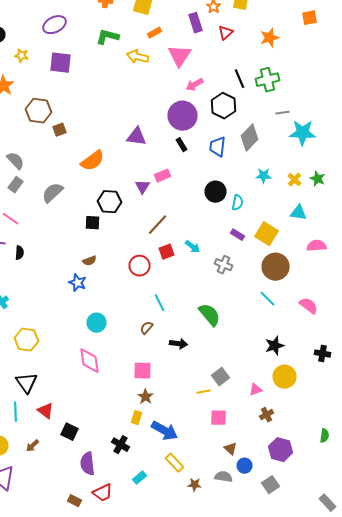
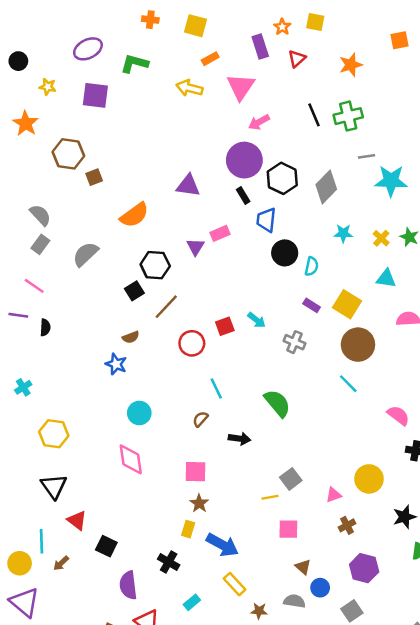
green L-shape: (108, 37) -> (134, 64), moved
black hexagon: (224, 106) -> (282, 178), moved
blue trapezoid: (218, 147) -> (266, 220), moved
black square: (92, 223) -> (134, 291), turned -35
brown line: (158, 225) -> (166, 307), moved
pink semicircle: (308, 306) -> (398, 415), moved
black star: (274, 346) -> (404, 517), moved
cyan line: (16, 412) -> (42, 541), moved

